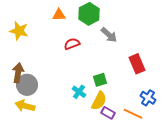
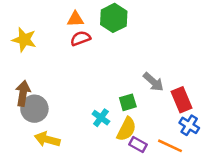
gray arrow: (109, 35) -> (153, 82), moved
red semicircle: (72, 44) -> (80, 38), moved
red rectangle: (137, 64) -> (182, 100), moved
yellow arrow: (25, 106) -> (47, 139), moved

